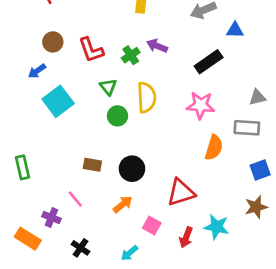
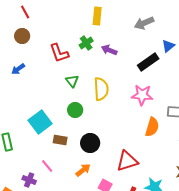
blue triangle: (235, 30) -> (168, 46), moved, turned -40
brown circle: (53, 42) -> (22, 36), moved
green cross: (131, 55) -> (86, 43), moved
cyan square: (58, 101) -> (40, 122), moved
green circle: (117, 116) -> (75, 110), moved

